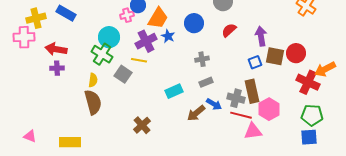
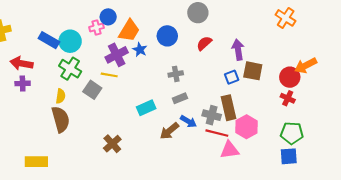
blue rectangle: (66, 13) -> (49, 40), moved
cyan circle: (109, 37) -> (70, 41), moved
red circle: (296, 53) -> (290, 77), moved
orange arrow: (325, 69) -> (306, 65), moved
red cross: (308, 82) -> (288, 98), size x0.6

